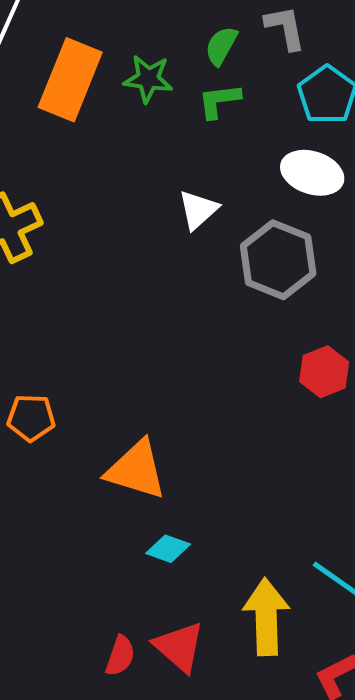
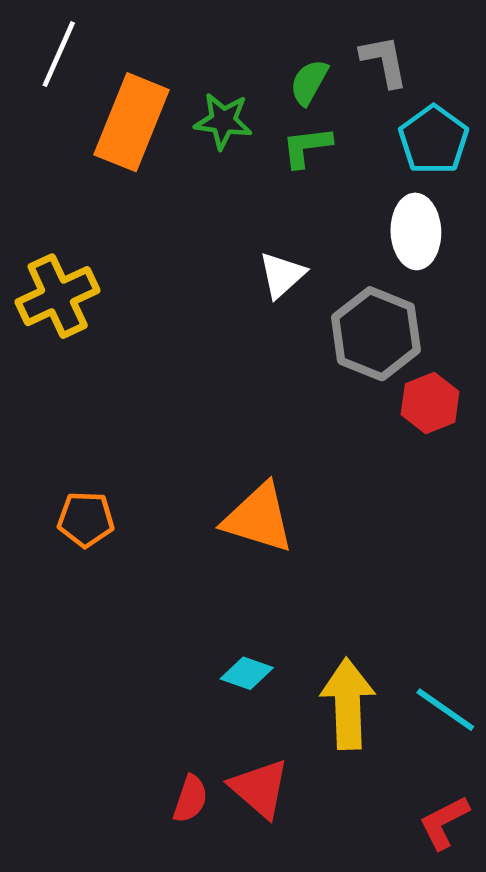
white ellipse: (312, 173) -> (416, 231), turned 70
red hexagon: (324, 372) -> (430, 403), moved
orange triangle: (136, 470) -> (258, 518), moved
yellow arrow: (266, 617) -> (348, 704), moved

